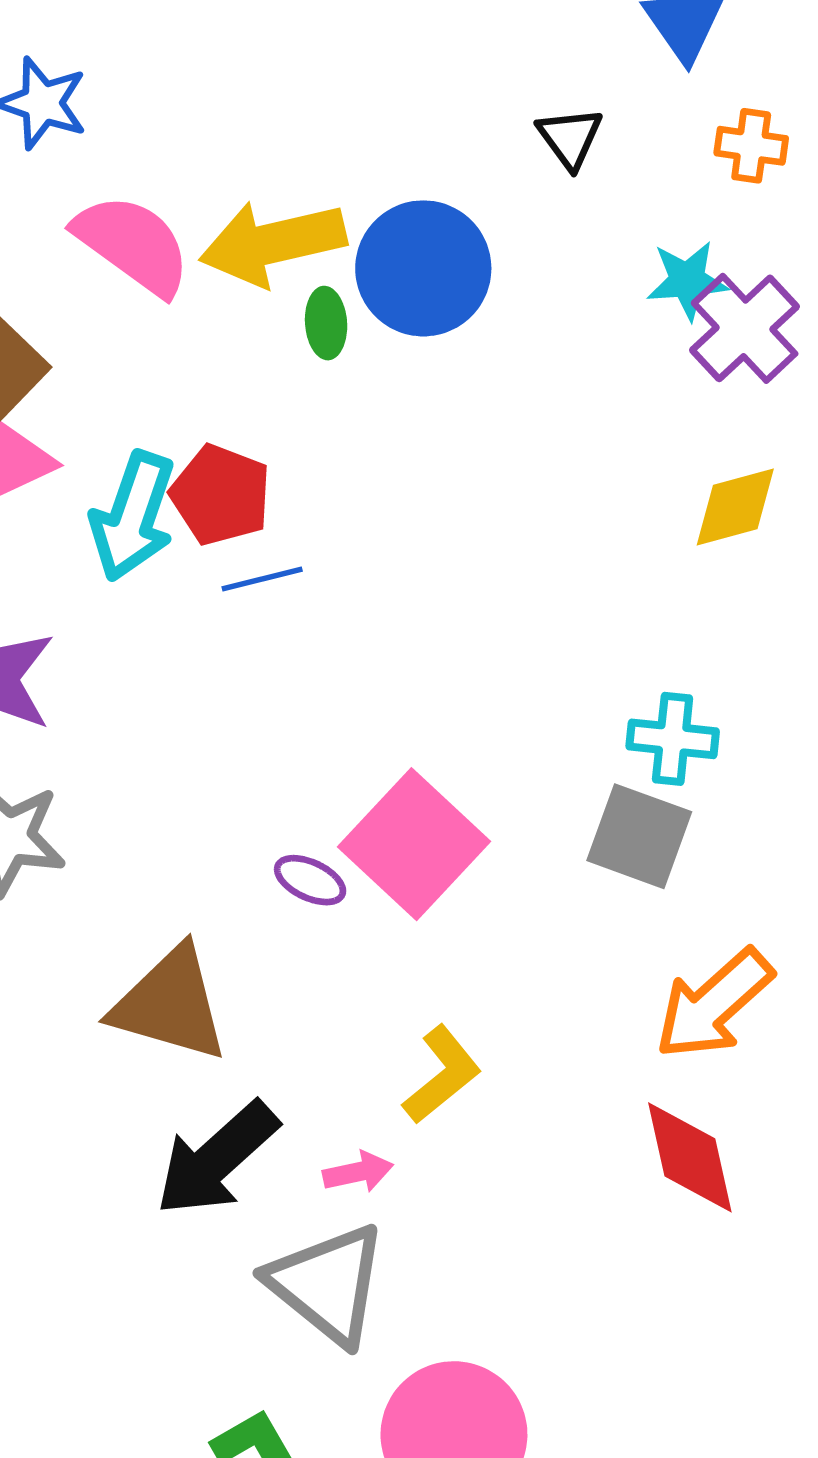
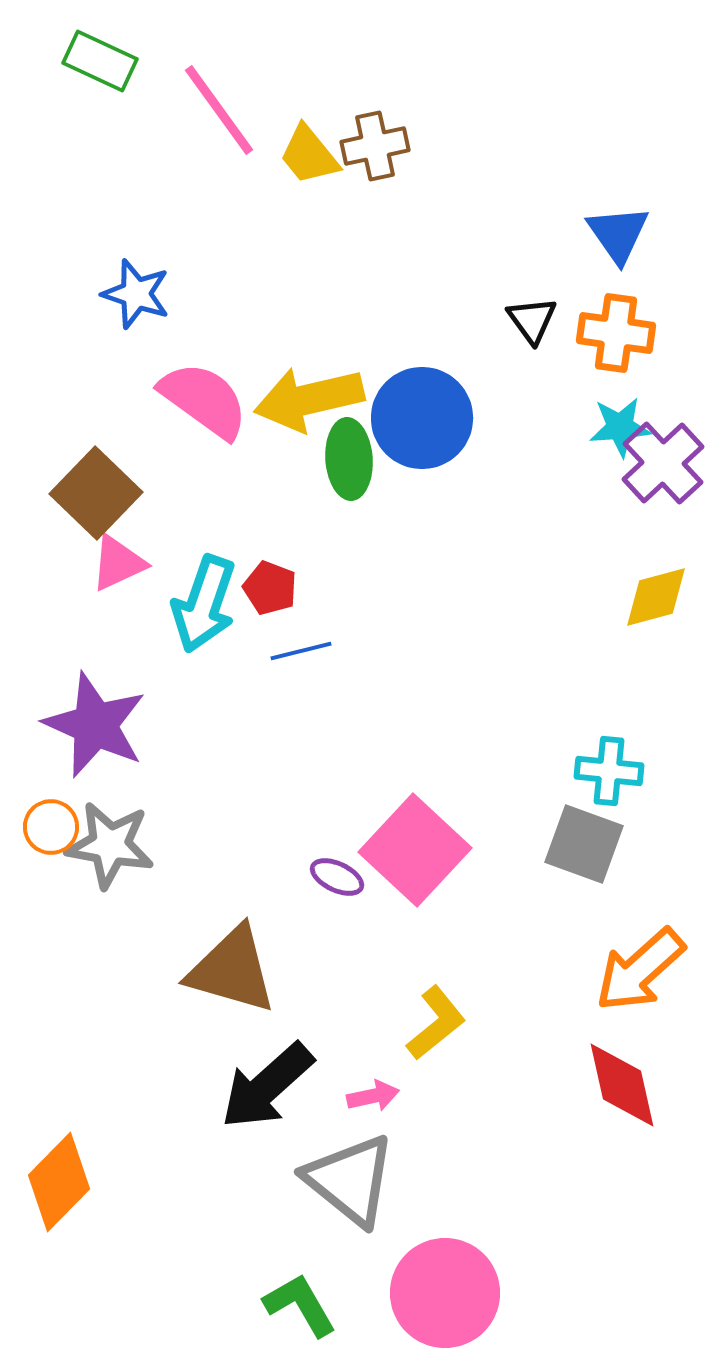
orange cross: (751, 146) -> (616, 333), moved, size x1.4
green ellipse: (326, 323) -> (349, 459), size x1.5
red pentagon: (221, 495) -> (270, 588), size x0.7

